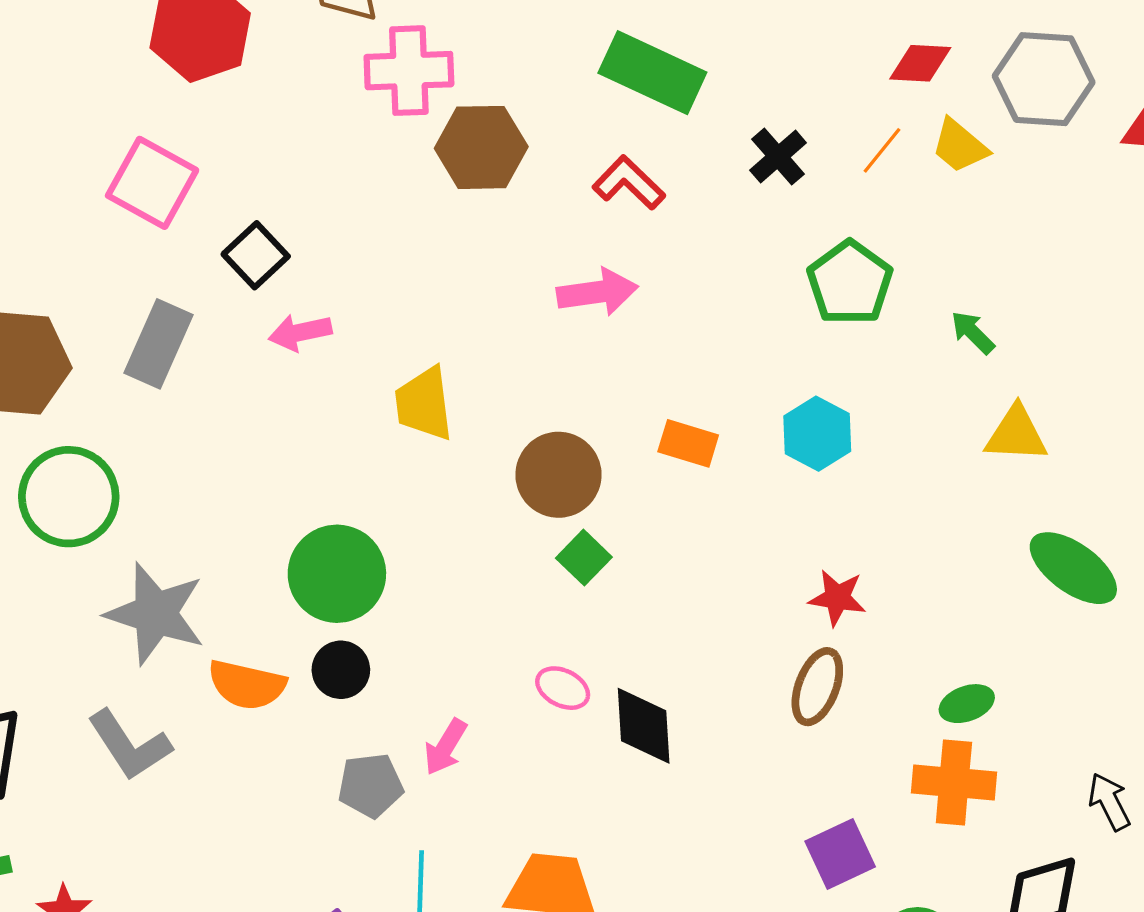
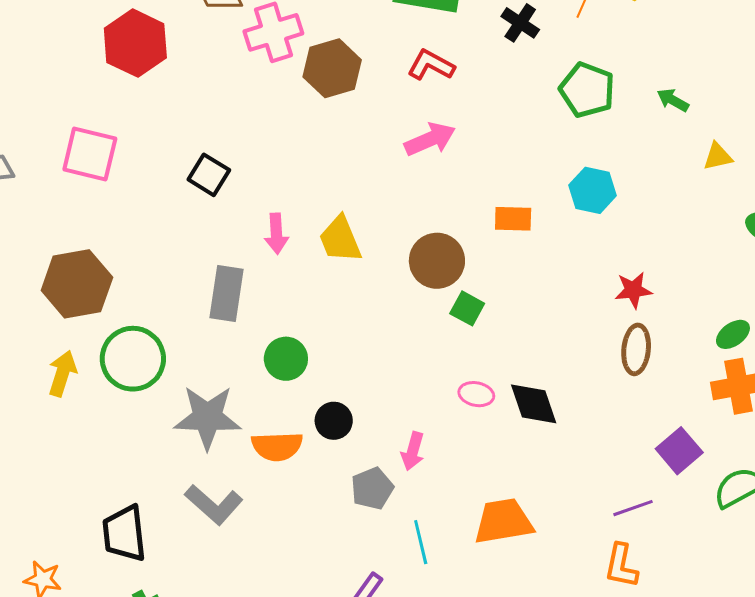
pink square: (152, 183) -> (90, 154), moved
pink arrow: (300, 332) -> (276, 234), moved, turned -66
gray rectangle: (159, 344) -> (226, 294), moved
yellow triangle: (1016, 434) -> (718, 156), size x0.7
green circle: (337, 574) -> (286, 359), moved, size x0.7

